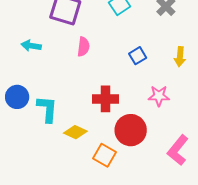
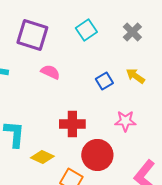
pink semicircle: (83, 47) -> (50, 72), turned -72
yellow arrow: (180, 57) -> (135, 76), moved, turned 120

